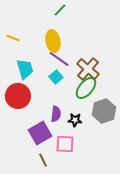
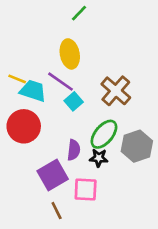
yellow line: (13, 38) -> (17, 79), moved
purple line: (59, 59) -> (61, 82), moved
cyan trapezoid: (25, 69) -> (33, 91), turned -55
green ellipse: (86, 88) -> (104, 134), moved

